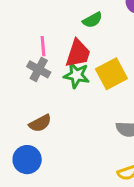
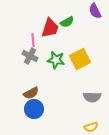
red trapezoid: (78, 53) -> (50, 28), moved
blue circle: (27, 160) -> (34, 109), moved

